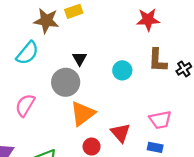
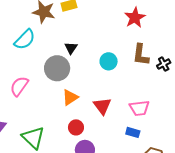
red star: (148, 20) -> (135, 18), turned -30
orange triangle: (83, 114) -> (70, 97), size x0.7
red triangle: (120, 133) -> (102, 106), moved

